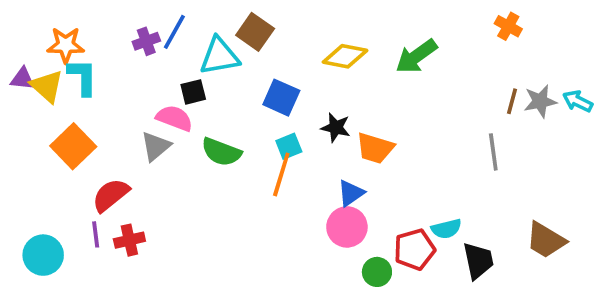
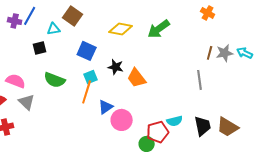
purple cross: (146, 41) -> (15, 21), turned 32
cyan triangle: (219, 56) -> (54, 29), size x0.6
pink semicircle: (174, 118) -> (16, 81), moved
gray triangle: (156, 146) -> (27, 102), moved, turned -36
orange trapezoid: (375, 148) -> (137, 78), turned 35
blue triangle: (351, 193) -> (106, 107), moved
black trapezoid: (478, 261) -> (203, 126), moved
green circle: (377, 272) -> (147, 144), moved

